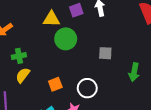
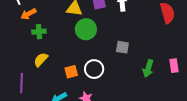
green cross: (19, 56) -> (39, 32), moved
white circle: (87, 88) -> (94, 69), moved

